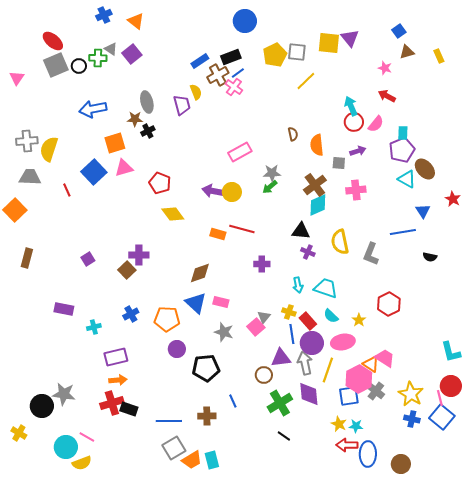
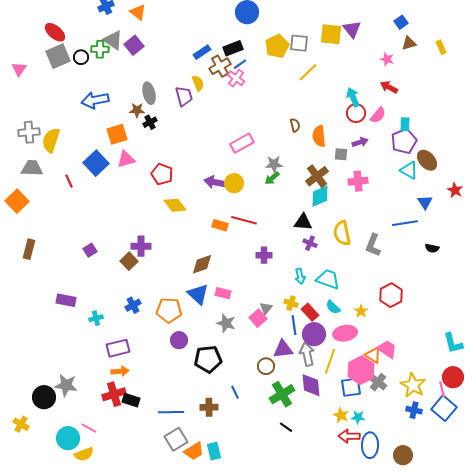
gray triangle: (111, 49) -> (113, 40), size x1.5

